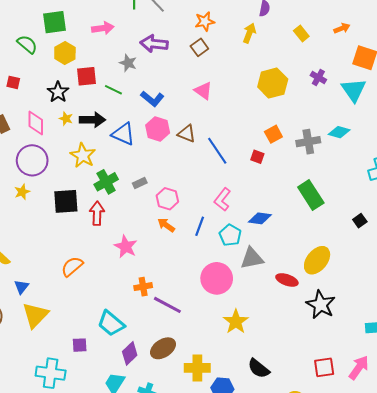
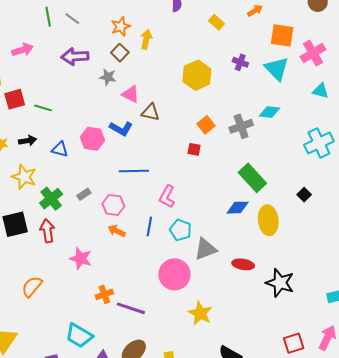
yellow arrow: (249, 33) -> (146, 39), moved
gray star: (128, 63) -> (108, 77), moved
blue L-shape: (152, 99) -> (121, 129), moved
black arrow: (92, 120) -> (28, 141), size x0.7
blue triangle: (123, 134) -> (60, 149), size x0.7
brown triangle: (187, 134) -> (150, 112), moved
blue line: (217, 151) -> (134, 171), moved, turned -48
blue diamond: (260, 218) -> (238, 208), moved
yellow ellipse: (317, 260) -> (268, 220), moved, turned -36

